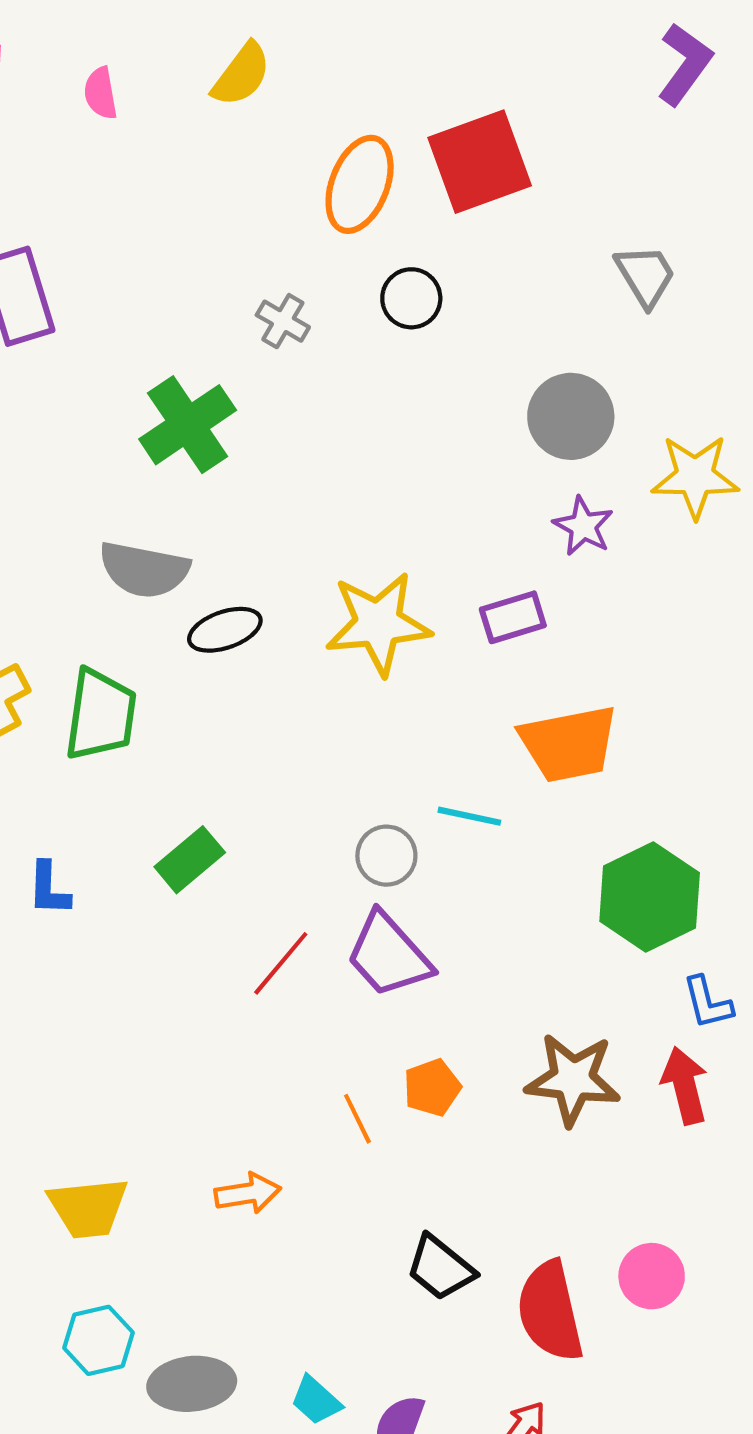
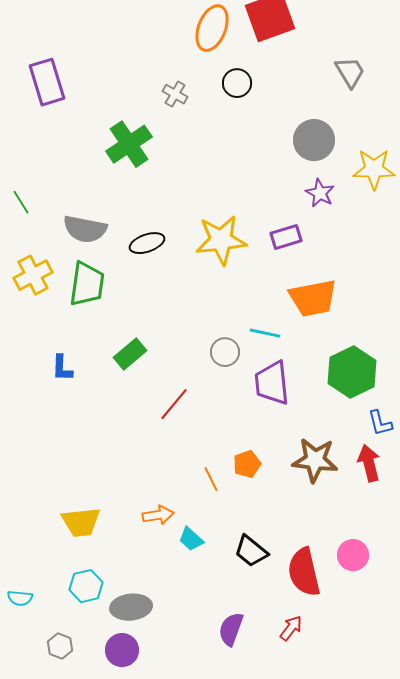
gray semicircle: (144, 570) -> (85, 229), moved
purple trapezoid: (389, 955) -> (272, 383), moved, turned 36
cyan trapezoid: (316, 1400) -> (191, 539), moved

